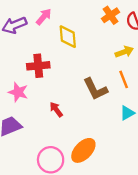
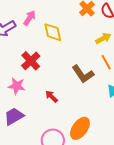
red cross: (38, 66) -> (31, 61), turned -30

